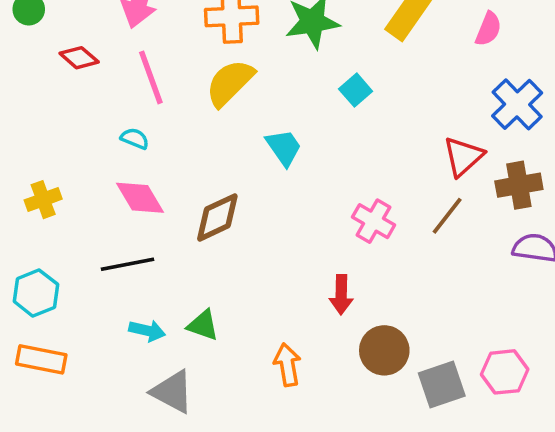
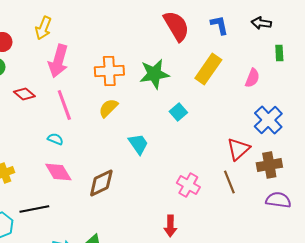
yellow semicircle: (230, 83) -> (108, 108), size x0.7
brown line: (447, 216) -> (229, 182), turned -60
black line: (127, 264) -> (34, 209), moved

